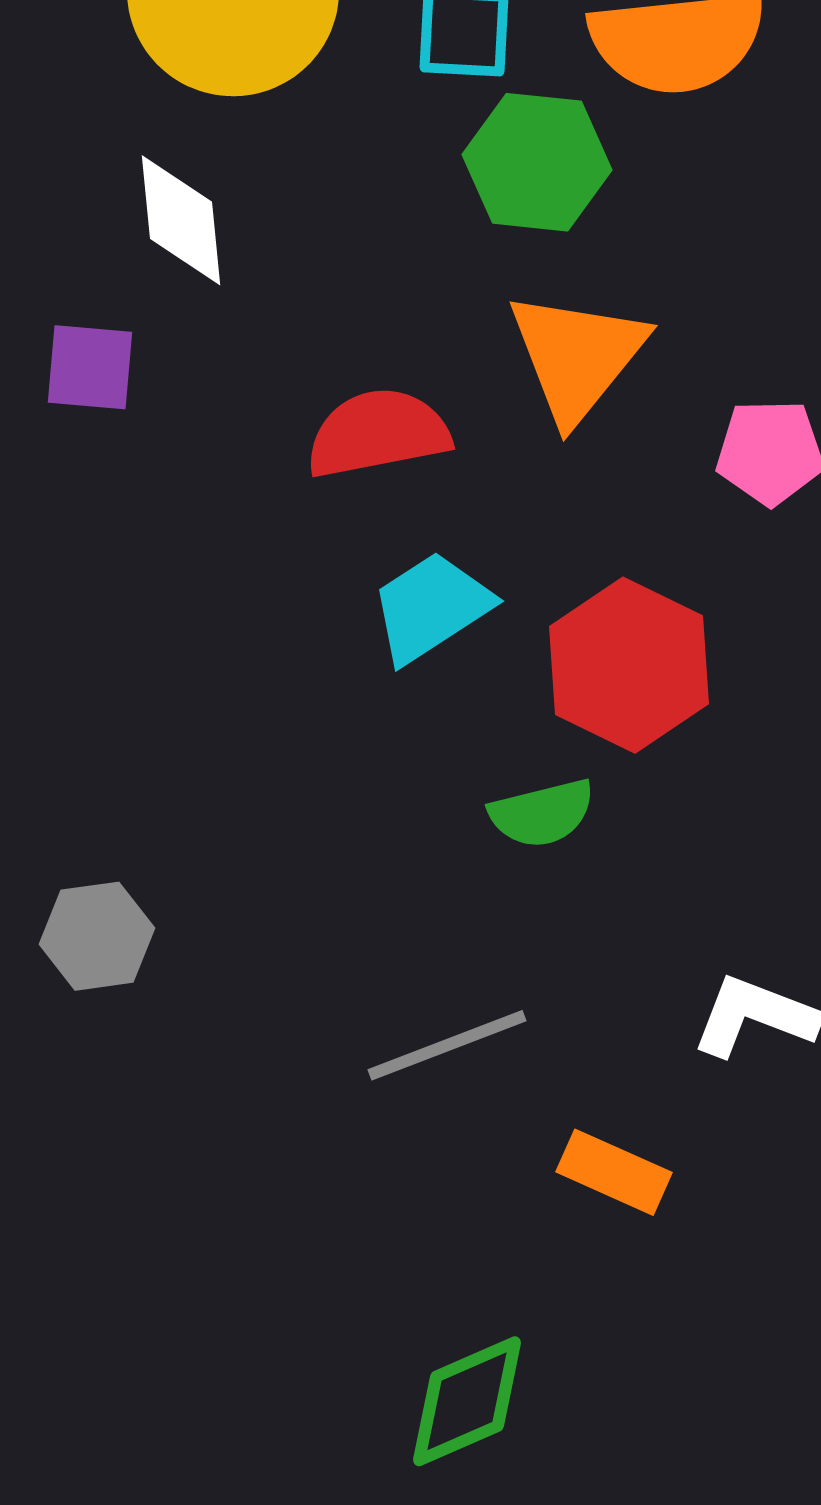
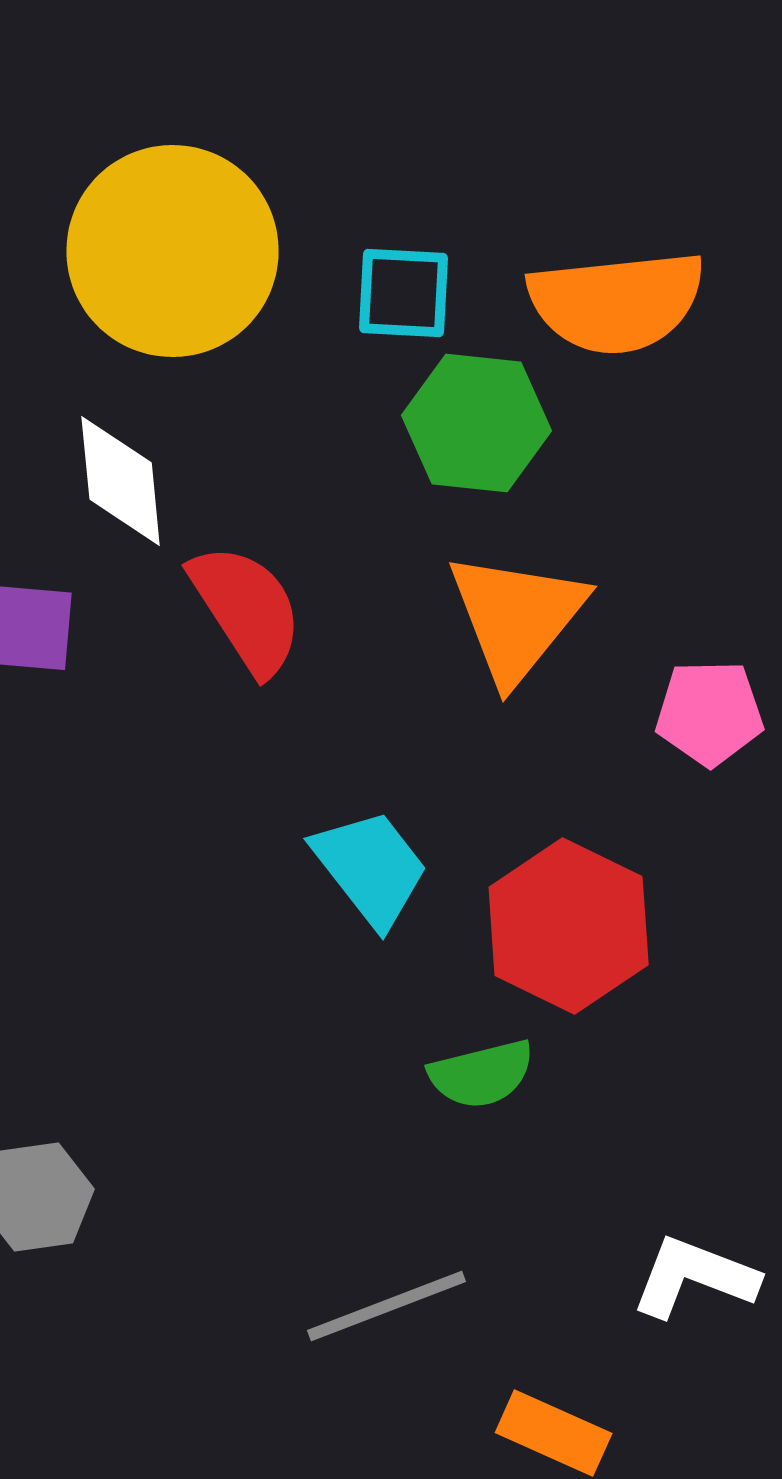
red semicircle: (378, 433) -> (247, 609), moved, turned 68
cyan trapezoid: (431, 607) -> (371, 868), turned 85

